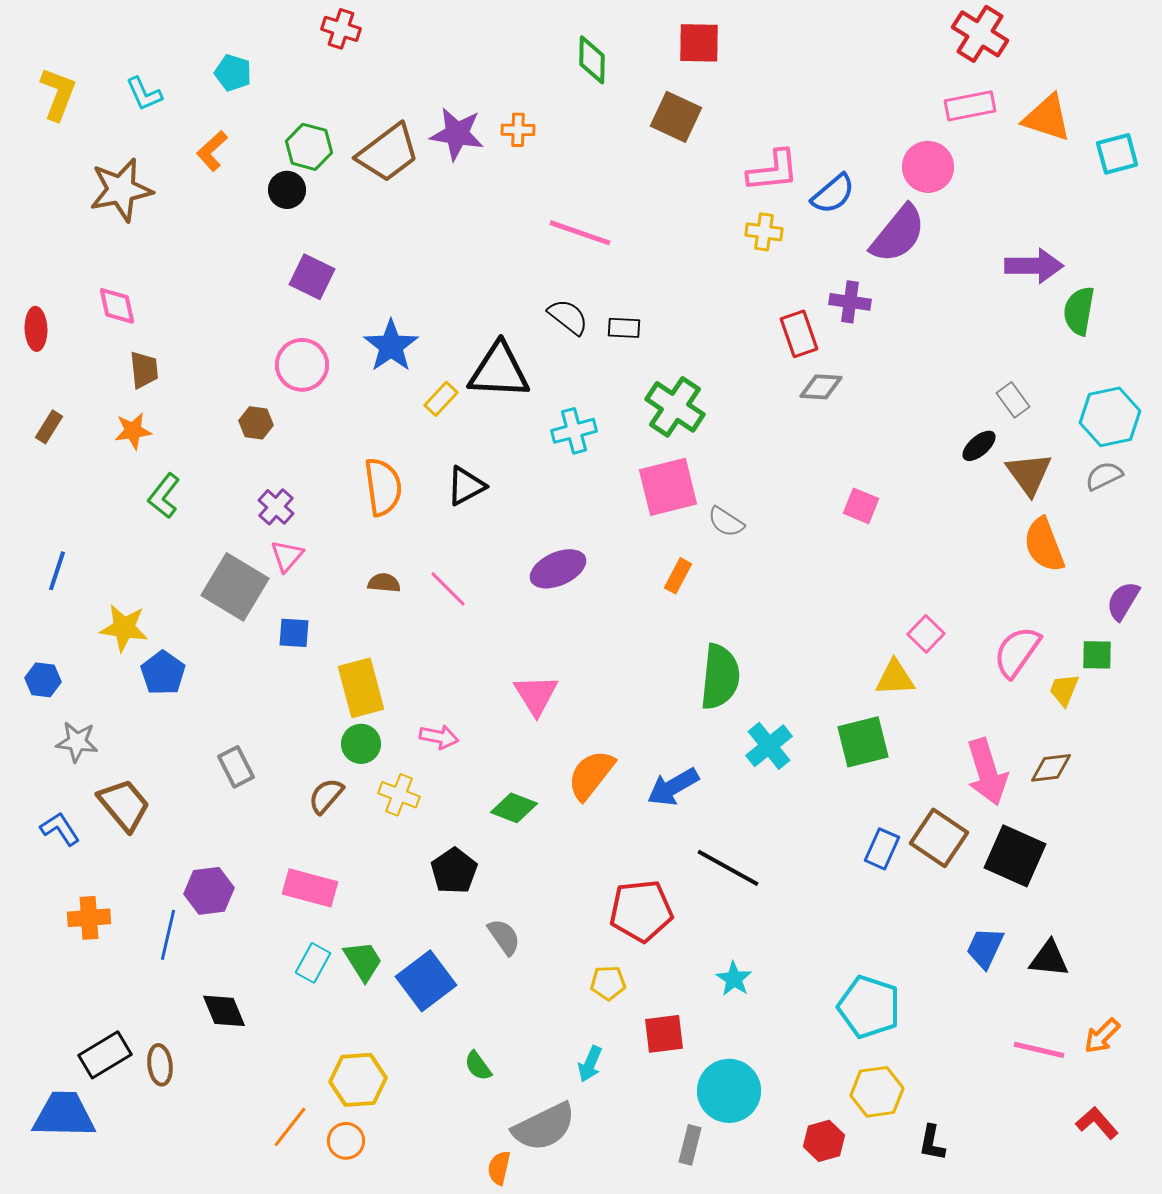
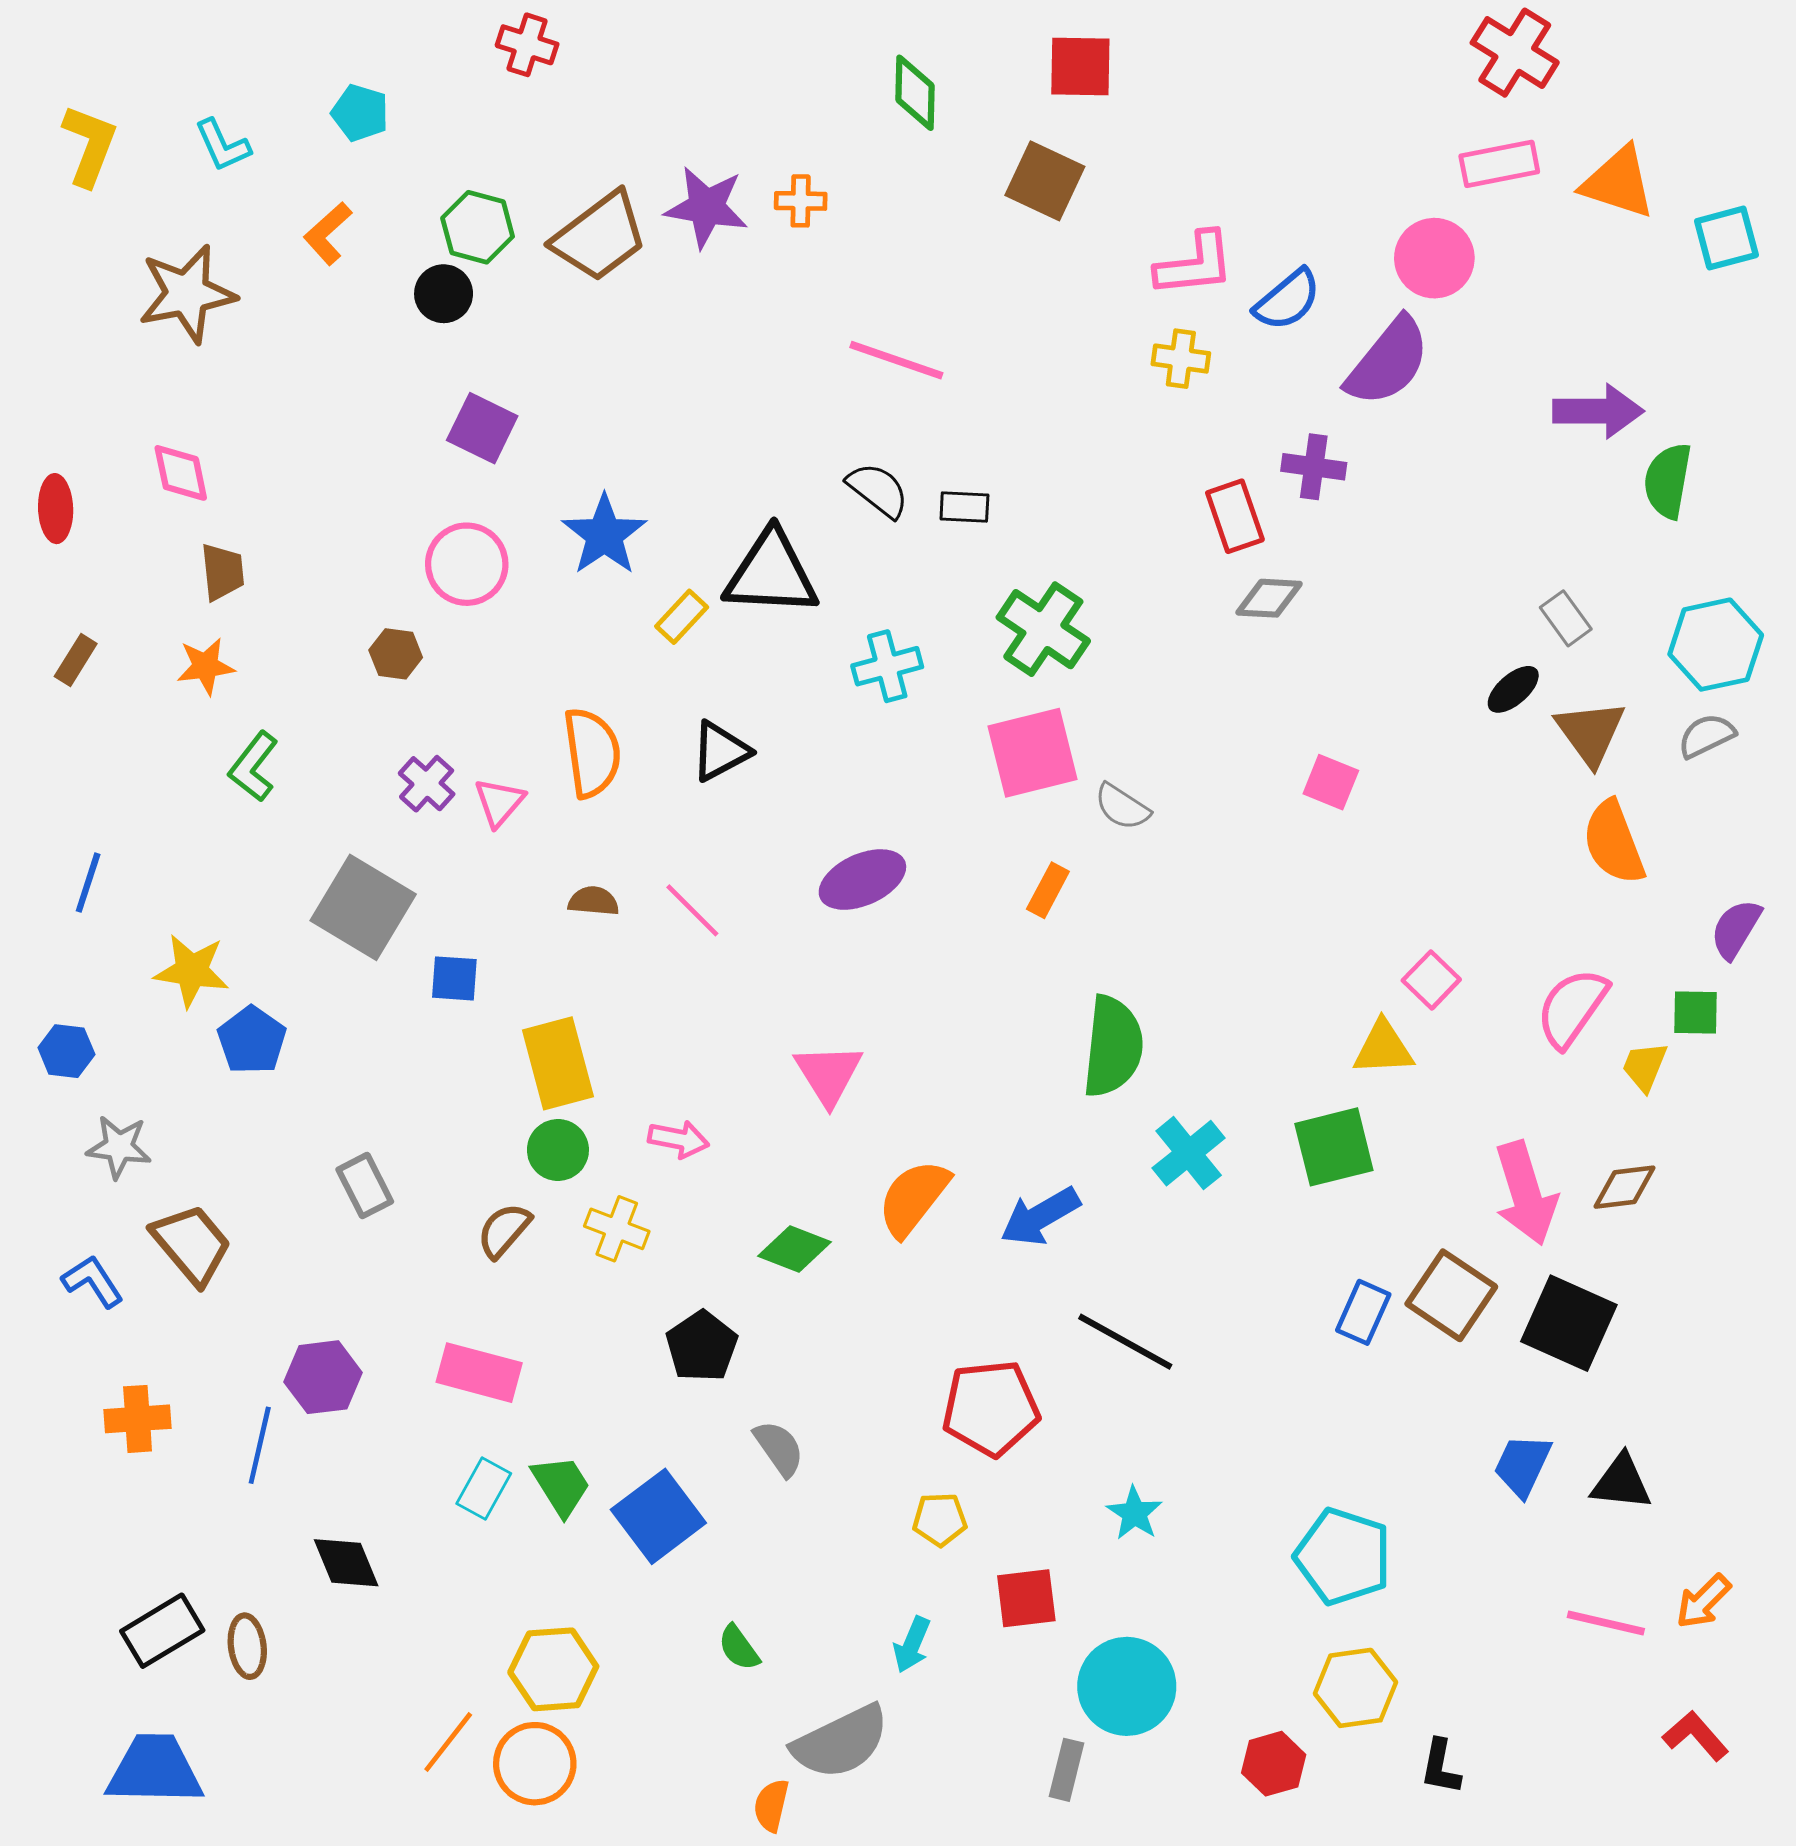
pink triangle: (287, 556) -> (499, 802), moved
blue trapezoid: (64, 1115) -> (155, 1770), moved
orange circle: (346, 1141) -> (535, 1764), size x1.4

